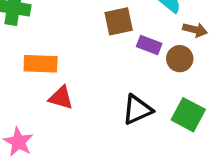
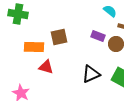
brown square: (119, 21) -> (59, 37), moved

